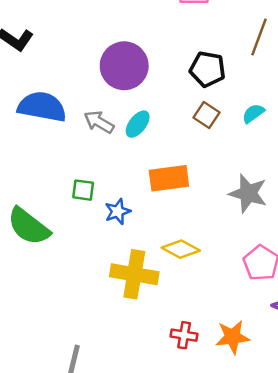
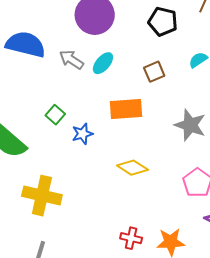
brown square: (207, 115) -> (154, 72), moved, turned 30
green square: (83, 190) -> (55, 115), turned 30
yellow cross: (134, 274) -> (42, 196), moved

